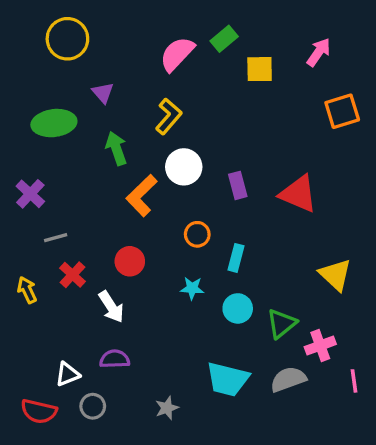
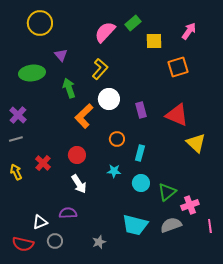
orange square: (342, 111) -> (178, 67), moved
gray line: (56, 238) -> (16, 139), moved
yellow triangle: (335, 275) -> (196, 143), moved
white arrow: (111, 307) -> (79, 184), moved

